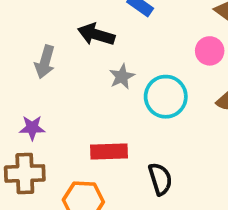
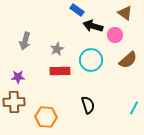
black arrow: (96, 34) -> (93, 26), moved
gray star: (122, 77) -> (57, 49), moved
red rectangle: (109, 152) -> (60, 71), moved

